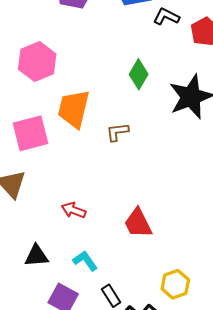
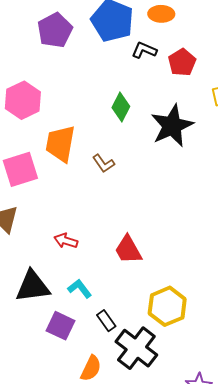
brown L-shape: (117, 132) -> (104, 163), turned -115
black triangle: (36, 256) -> (33, 286), size x1.5
yellow hexagon: (175, 284) -> (167, 306), size x1.4

